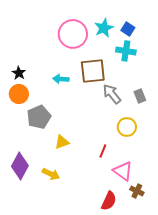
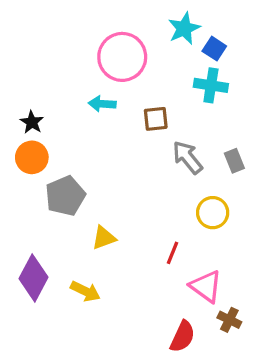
cyan star: (104, 28) -> (184, 28), moved
brown square: (93, 71) -> (156, 119), size x0.6
cyan arrow: (61, 79) -> (102, 104), moved

